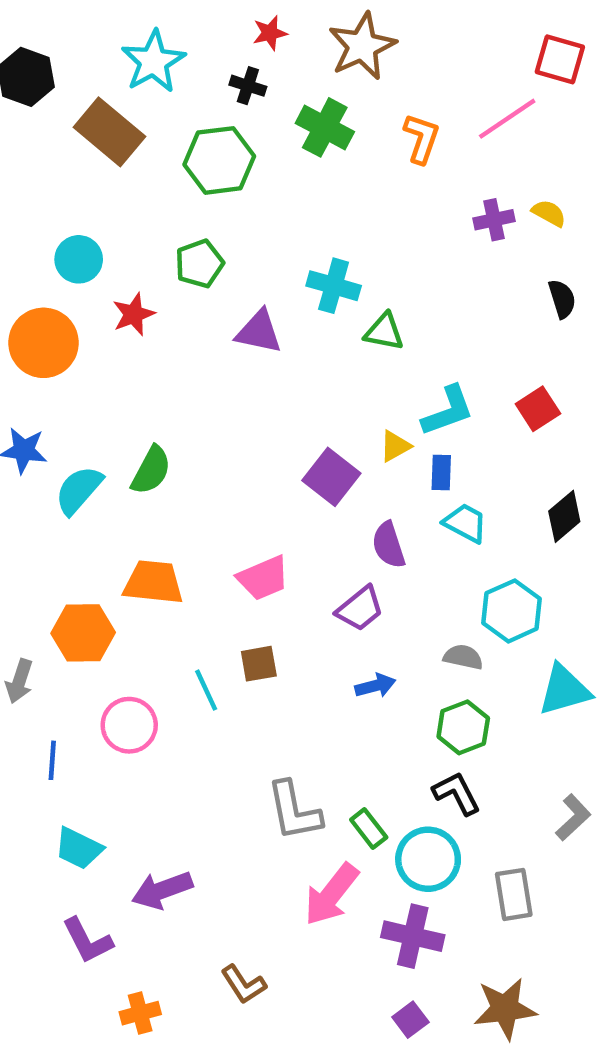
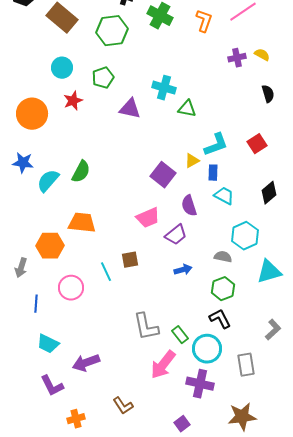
cyan circle: (79, 259) -> (62, 68), moved
pink trapezoid: (263, 578) -> (148, 218), moved
purple square: (410, 1020) -> (182, 424), moved

